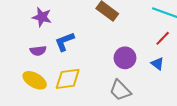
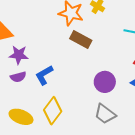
purple semicircle: (38, 51) -> (18, 77), moved
yellow diamond: (68, 79) -> (53, 111), turned -36

